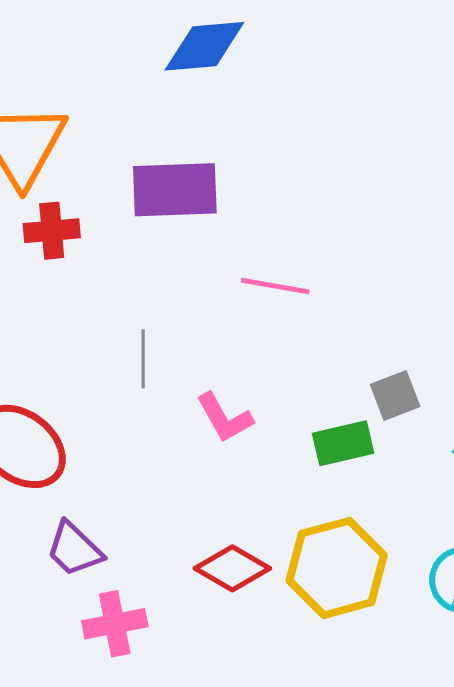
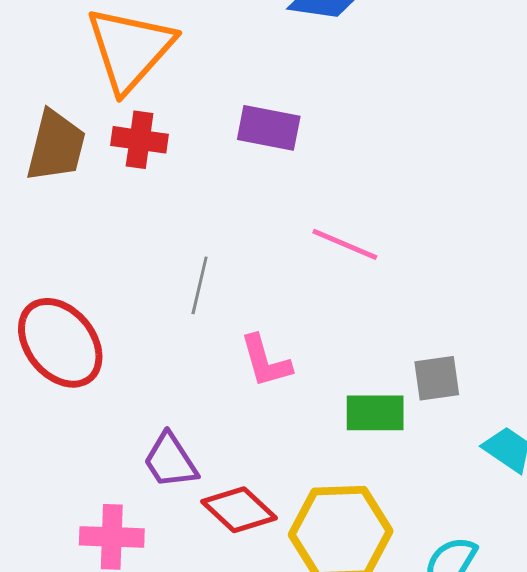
purple rectangle: (175, 190) -> (269, 128), size x0.7
purple trapezoid: (74, 549) -> (170, 461), moved

